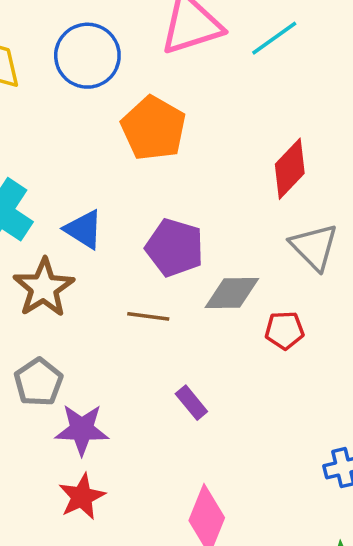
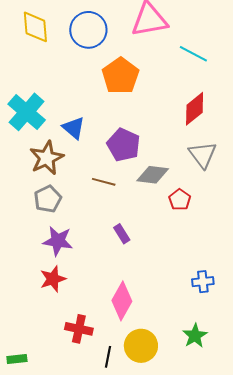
cyan line: (274, 38) -> (193, 54), moved, turned 56
red pentagon: (284, 330) -> (180, 200), turned 30
gray pentagon: (38, 382) -> (48, 199), moved

